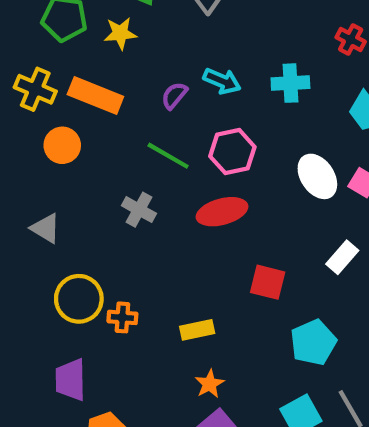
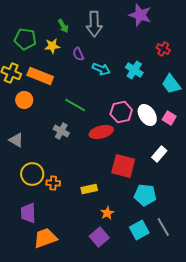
cyan cross: (290, 83) -> (134, 70), turned 36
purple semicircle: (174, 95) -> (78, 54), moved, turned -64
pink hexagon: (232, 152) -> (121, 112), moved
red square: (268, 282) -> (123, 166), size x1.4
cyan pentagon: (313, 342) -> (145, 195), turned 30
orange star: (210, 384) -> (107, 213), moved

